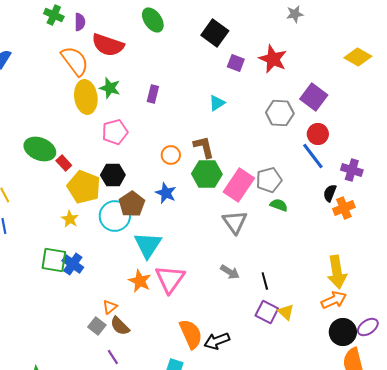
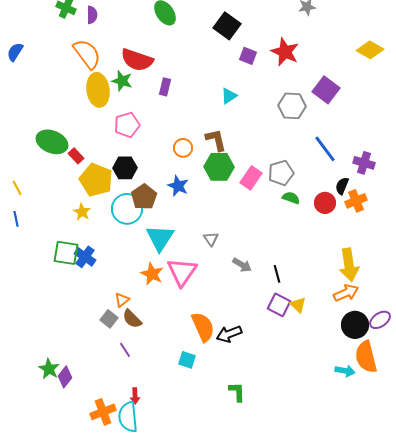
red semicircle: (108, 45) -> (137, 60), moved
red circle: (318, 134) -> (325, 203), moved
pink rectangle: (239, 185) -> (251, 178), size x0.7
gray triangle: (235, 222) -> (211, 239), moved, size x0.6

